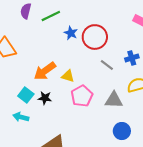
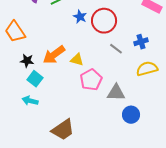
black star: (45, 98) -> (27, 61), moved
gray triangle: (114, 100) -> (116, 93), moved

